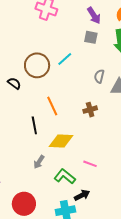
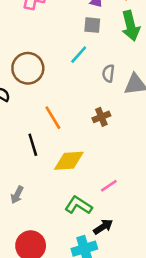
cyan line: (65, 59) -> (79, 55), moved
gray arrow: (39, 162) -> (17, 195), moved
pink line: (90, 164) -> (109, 186), turned -48

